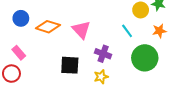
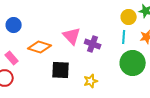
orange diamond: (48, 27) -> (40, 47), moved
cyan line: (127, 31) -> (124, 37), moved, turned 40
purple cross: (103, 54) -> (93, 44), moved

